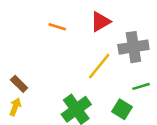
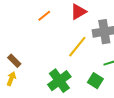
orange line: (57, 27) -> (44, 16), turned -56

